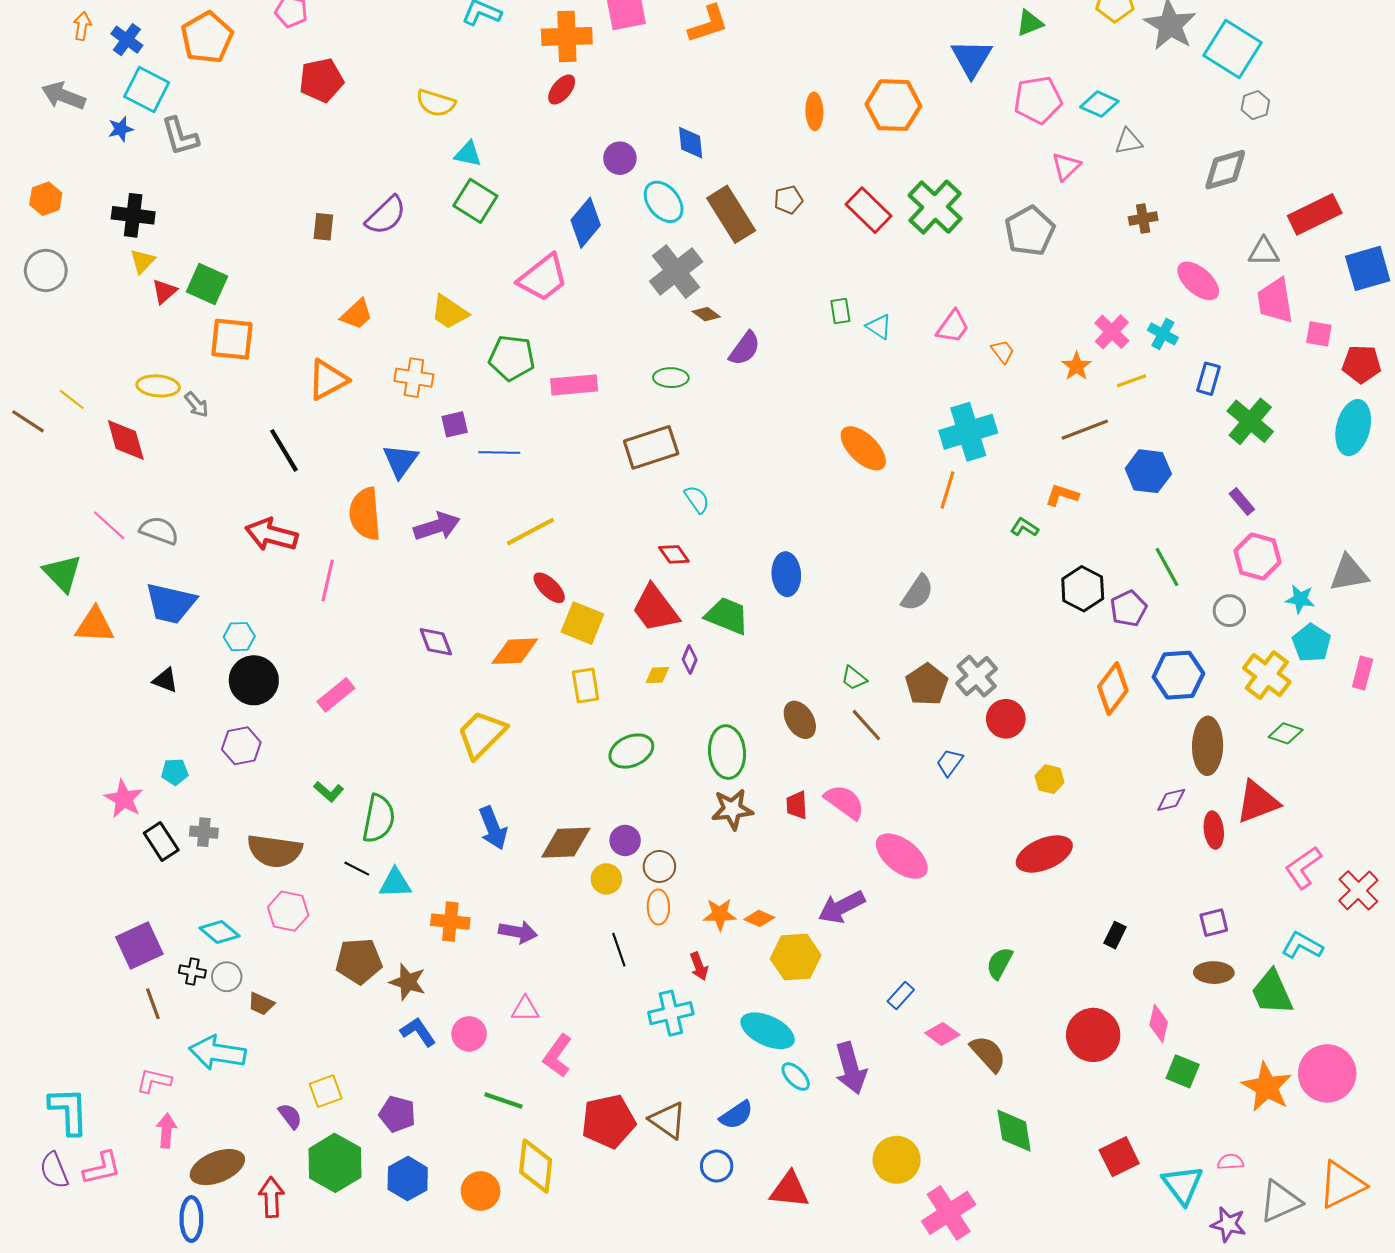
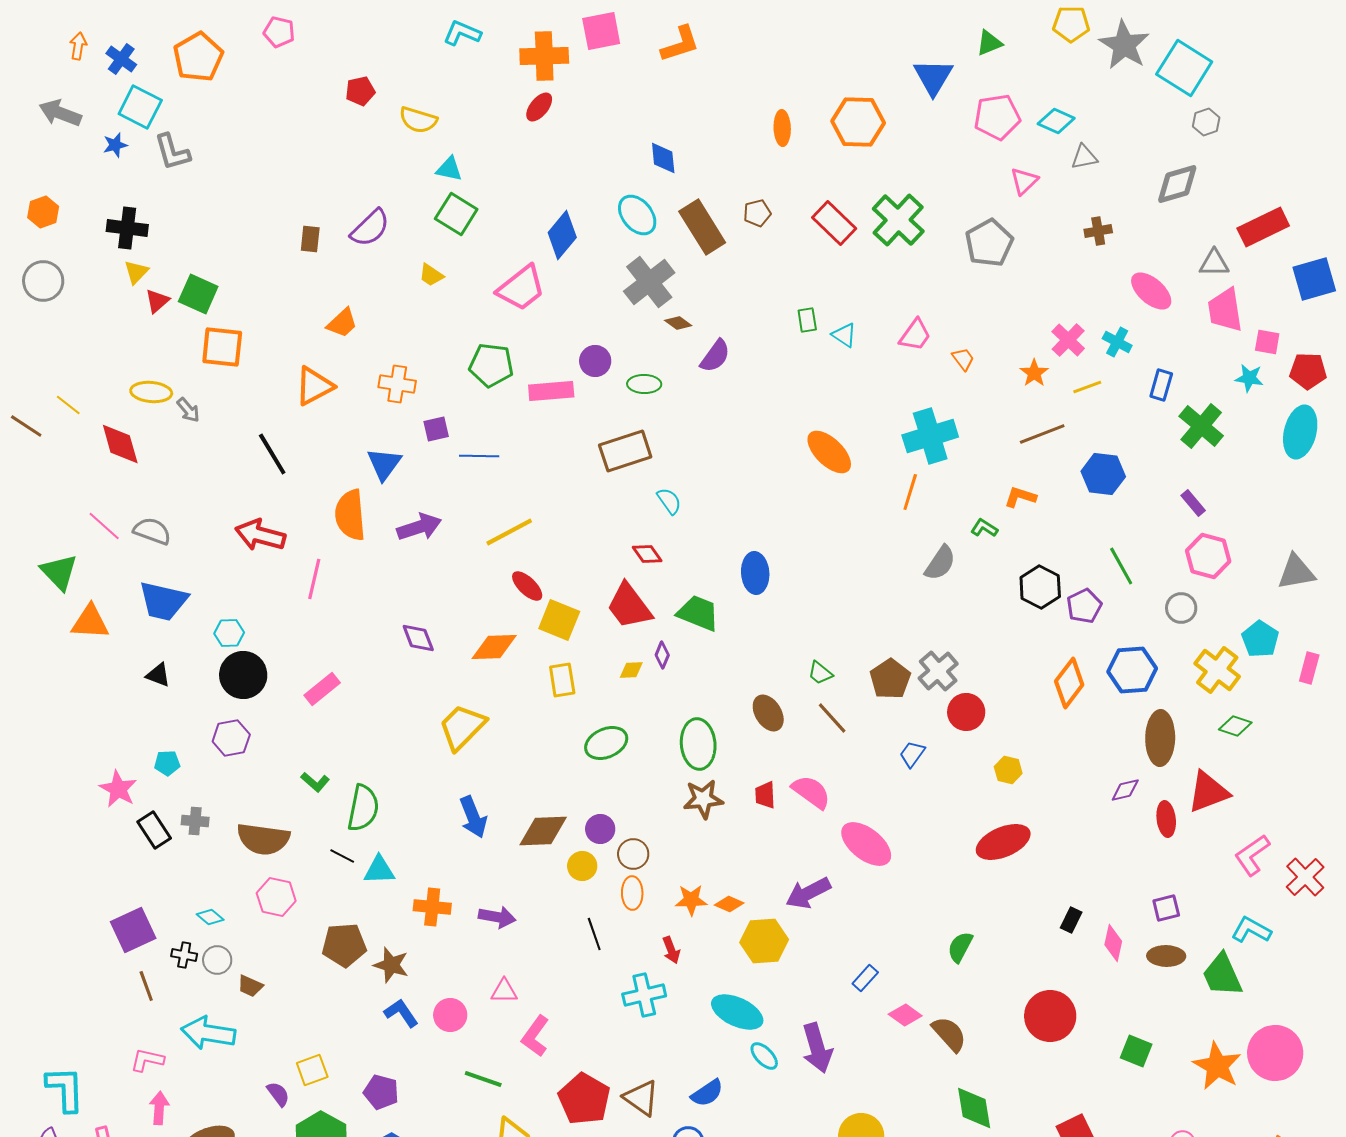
red pentagon: (321, 80) -> (360, 91), moved, size x0.7
purple circle: (620, 158) -> (595, 361), moved
yellow trapezoid: (449, 312) -> (431, 275), moved, size x0.7
gray semicircle: (917, 593) -> (940, 563), moved
cyan star: (1300, 599) -> (1249, 378), moved
cyan diamond: (219, 932) -> (210, 917), size x0.7
pink diamond: (1159, 1024) -> (1113, 943), moved
red pentagon: (608, 1121) -> (584, 1099), turned -30

